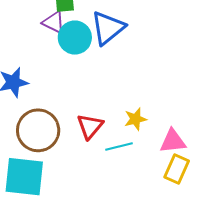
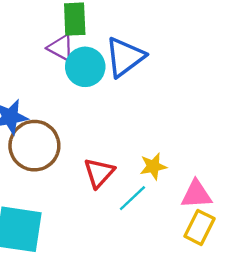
brown circle: (38, 130) -> (34, 146), moved
cyan line: (119, 147) -> (132, 198), turned -32

